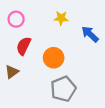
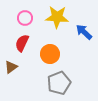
yellow star: (61, 18) -> (57, 17), size x1.6
pink circle: (16, 19) -> (25, 18), moved

